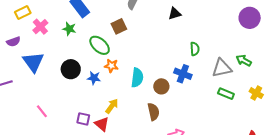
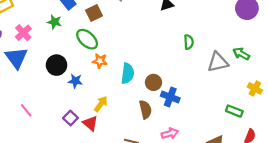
brown square: (119, 26) -> (94, 13), moved
pink cross: (40, 27) -> (23, 33), moved
blue cross: (183, 74) -> (170, 97), moved
blue star: (94, 78) -> (75, 81), moved
green rectangle: (226, 94) -> (234, 111), moved
purple square: (83, 119) -> (70, 118), turned 32

